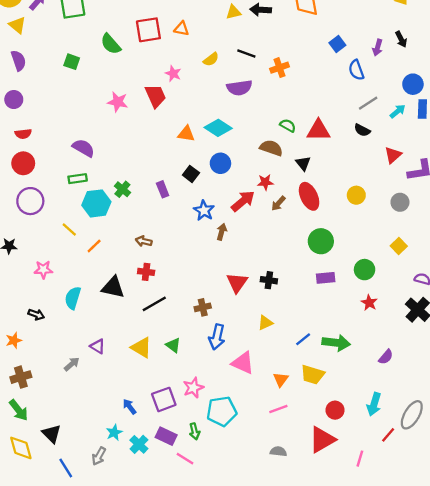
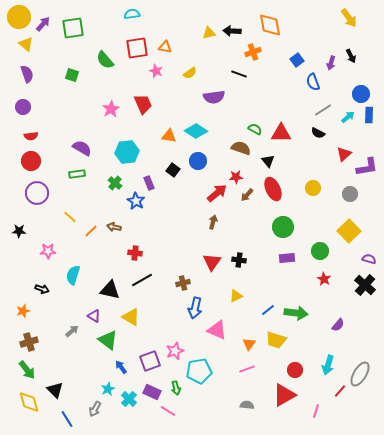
black line: (246, 53) -> (239, 74), moved
orange cross: (280, 68) -> (253, 52), moved
pink star: (173, 74) -> (156, 71), moved
pink star: (118, 102) -> (111, 109), turned 30
cyan hexagon: (96, 203) -> (127, 152), moved
blue star: (204, 211) -> (136, 201), moved
brown arrow: (222, 232) -> (213, 222), moved
brown arrow: (144, 241) -> (114, 227), moved
yellow square: (399, 246) -> (349, 231), size x1.6
black triangle: (113, 287) -> (110, 290), moved
green triangle: (173, 345) -> (108, 340), moved, size x1.5

